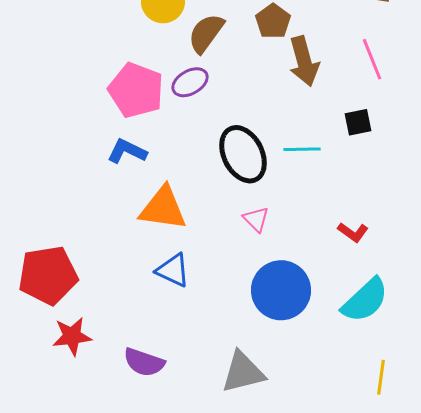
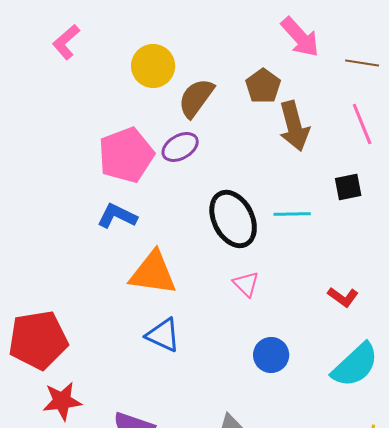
pink pentagon: (136, 90) -> (126, 155), turned 30
blue circle: (281, 290) -> (271, 355), size x0.6

